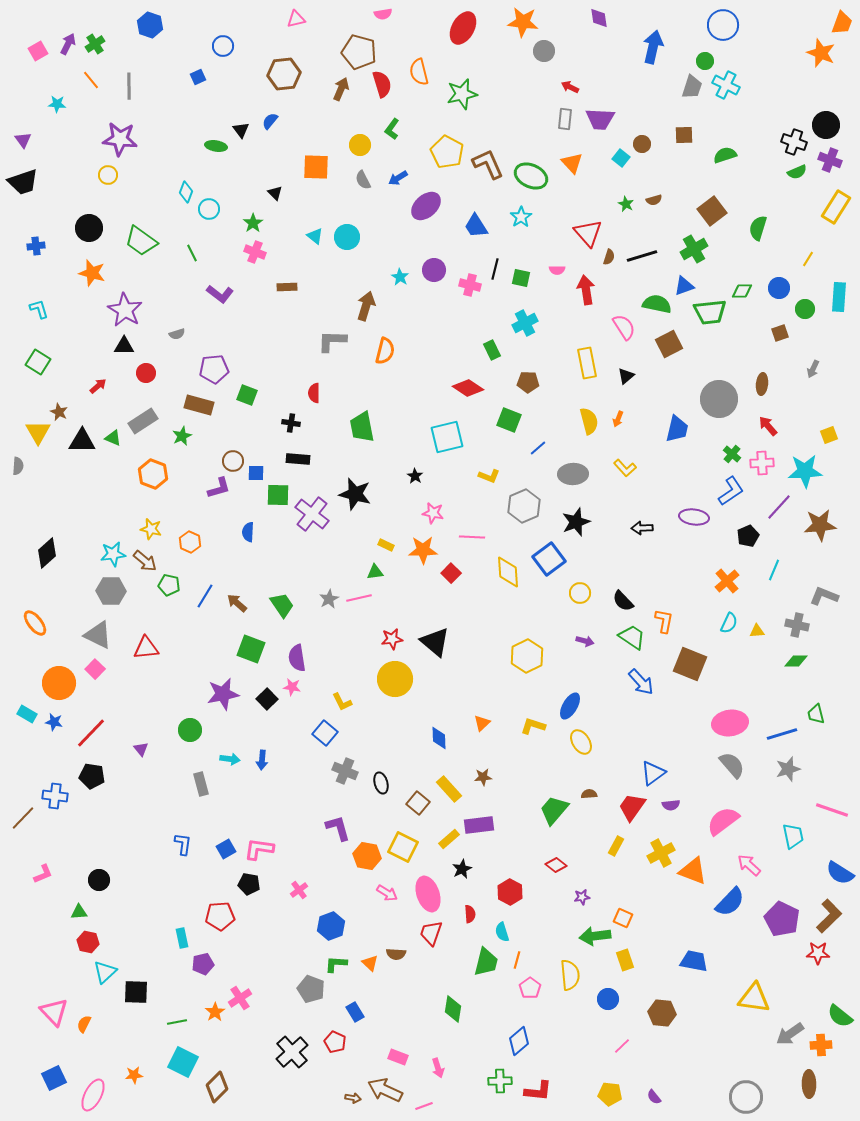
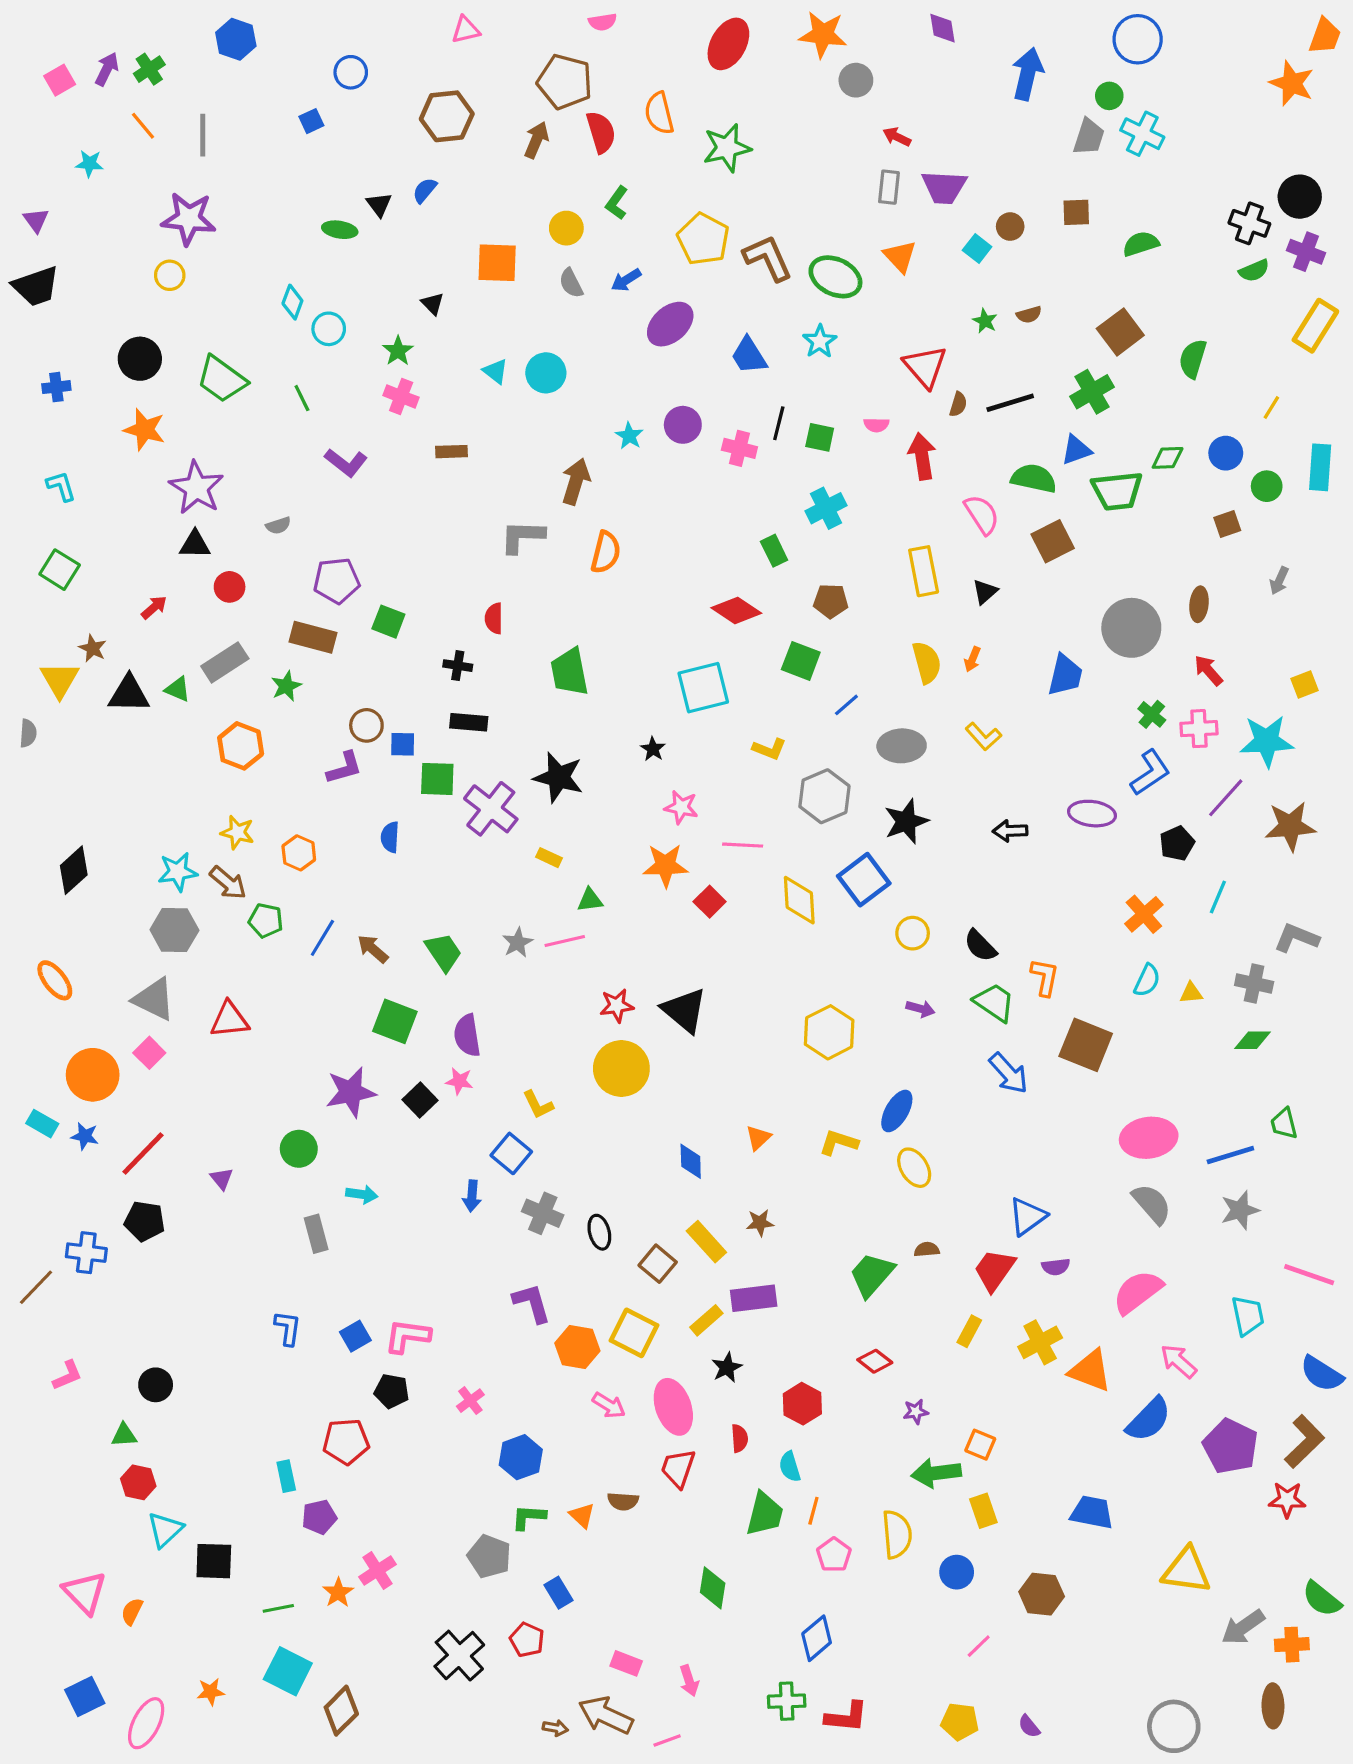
yellow rectangle: (386, 545) -> (549, 858), moved
blue arrow: (262, 760) -> (472, 1196), moved

